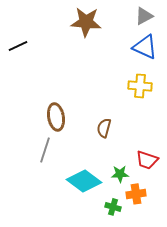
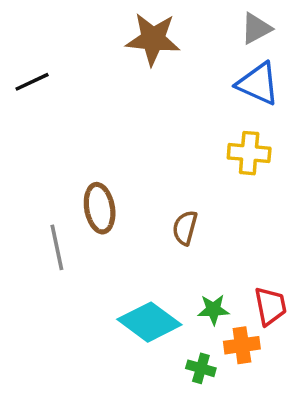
gray line: (45, 150) -> (57, 247), moved, turned -30
red trapezoid: (147, 160) -> (270, 306), moved, turned -120

